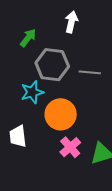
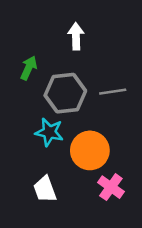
cyan star: (32, 92) -> (49, 132), turned -30

